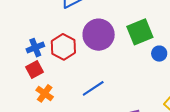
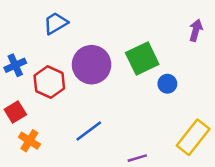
blue cross: (35, 48) -> (15, 65), moved

